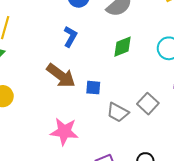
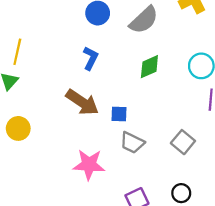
gray square: (148, 104) -> (183, 142), moved
gray trapezoid: (118, 112) -> (132, 143), moved

